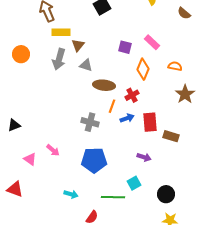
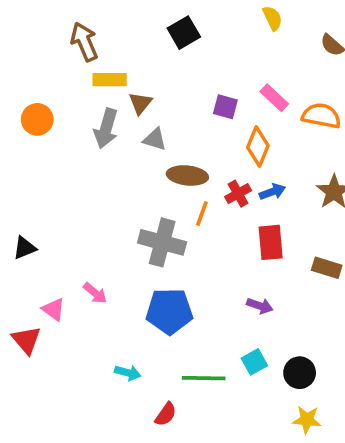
orange semicircle: (175, 66) -> (321, 116), moved, size x1.5
blue arrow: (127, 118) -> (272, 192), moved
gray cross: (90, 122) -> (162, 242), size x1.4
brown rectangle: (171, 136) -> (327, 268), moved
cyan square: (134, 183) -> (254, 362), moved
red triangle: (15, 189) -> (26, 340), moved, turned 30

